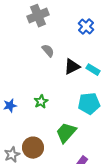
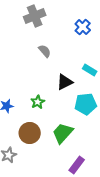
black triangle: (72, 67) -> (65, 82), moved
brown circle: (33, 148) -> (30, 133), moved

